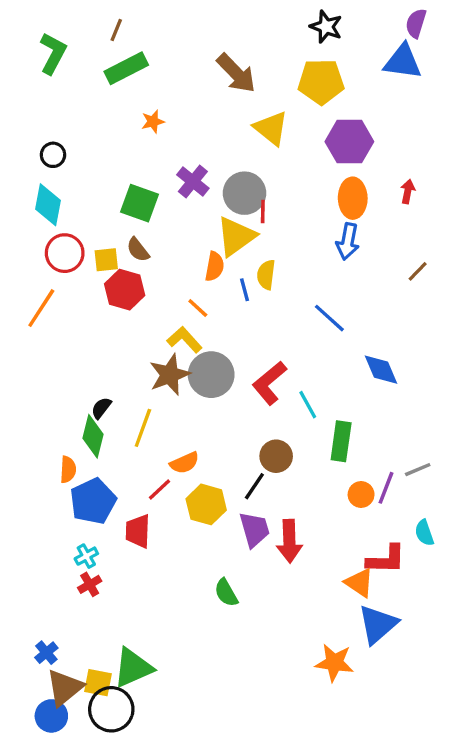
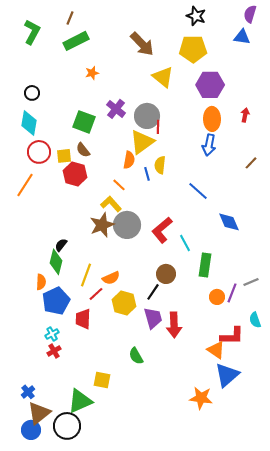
blue triangle: (403, 62) -> (242, 37), size x0.7
yellow line: (143, 428) -> (86, 275), moved
yellow square: (98, 683) -> (102, 380), moved

